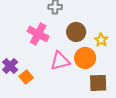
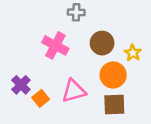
pink triangle: (60, 61) -> (74, 91), moved
brown square: (98, 83) -> (114, 105), moved

